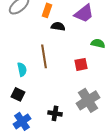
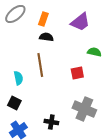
black semicircle: (58, 26) -> (46, 37), moved
gray cross: (88, 100) -> (84, 109), turned -35

